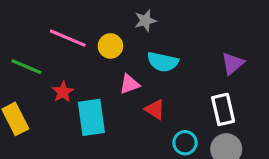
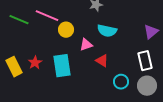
yellow circle: (110, 46) -> (66, 30), moved
green line: (26, 67) -> (19, 20), moved
red star: (63, 92) -> (35, 63), moved

